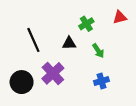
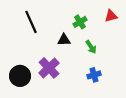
black line: (33, 40) -> (31, 22), moved

